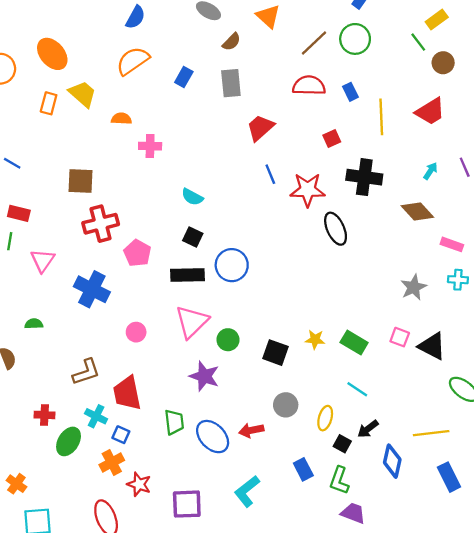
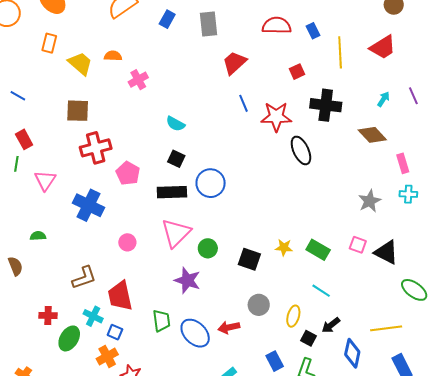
yellow trapezoid: (83, 94) -> (80, 64), moved
pink cross: (150, 146) -> (138, 80), turned -30
red rectangle: (19, 213) -> (24, 139), turned 48
pink rectangle: (452, 244) -> (403, 163), turned 54

